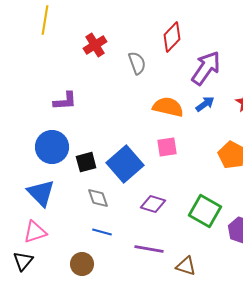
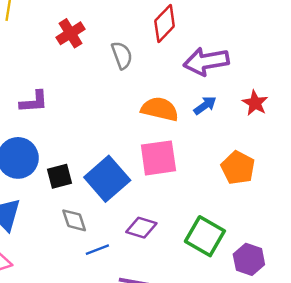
purple arrow: (206, 68) -> (206, 61), turned -135
pink square: (167, 147) -> (158, 158), size x1.5
blue line: (102, 232) -> (97, 250), moved, turned -36

